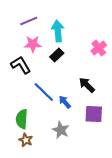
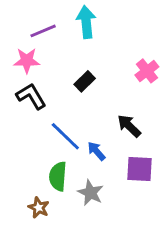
cyan arrow: (58, 31) -> (86, 22), moved
pink star: (33, 44) -> (27, 61), moved
green semicircle: (22, 119) -> (58, 176), moved

